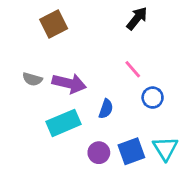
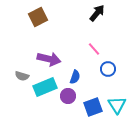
gray semicircle: (32, 79) -> (22, 76), moved
purple circle: (99, 153) -> (68, 96), moved

